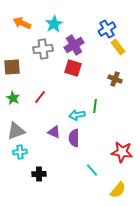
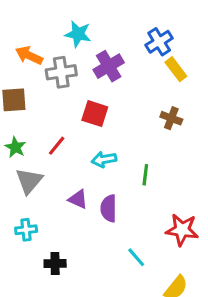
orange arrow: (22, 23) -> (29, 55), moved
cyan star: (54, 24) -> (78, 34), turned -30
red square: (73, 68) -> (95, 114), moved
green line: (95, 106) -> (145, 175), moved
cyan arrow: (77, 115) -> (104, 159), moved
gray triangle: (16, 131) -> (29, 181), moved, turned -30

